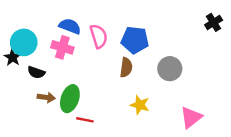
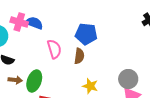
pink semicircle: (99, 36) -> (54, 49), moved
pink cross: (62, 47) -> (19, 22), moved
gray circle: (170, 69) -> (128, 79), moved

